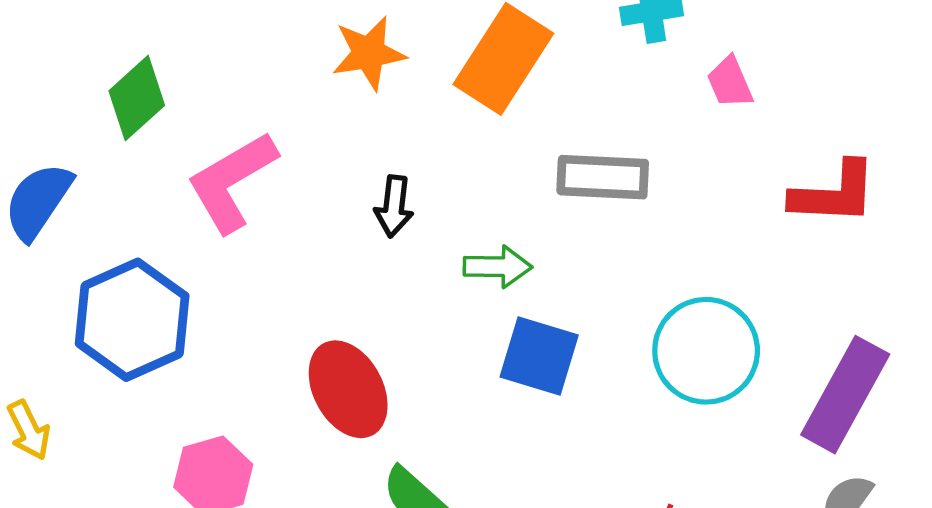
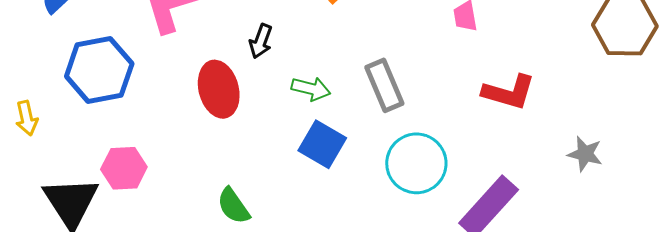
gray rectangle: (603, 177) -> (384, 85), moved, turned 51
red ellipse: (348, 389) -> (219, 89), moved

